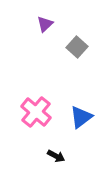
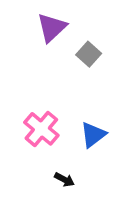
purple triangle: (45, 24) -> (52, 28), size x1.6

